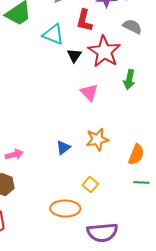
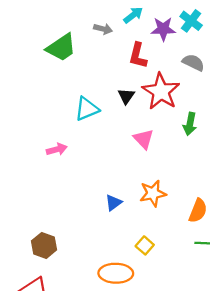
cyan triangle: (53, 34) -> (87, 109), moved, turned -45
pink arrow: (14, 154) -> (57, 149), moved

